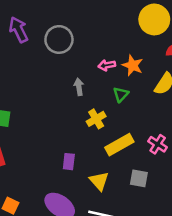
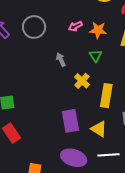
pink arrow: (107, 65) -> (75, 26), moved
yellow rectangle: (119, 145) -> (106, 96), turned -35
purple rectangle: (69, 162) -> (70, 121), size x1.6

